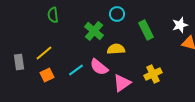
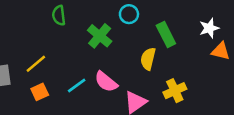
green semicircle: (53, 15) -> (59, 15), moved
yellow semicircle: (116, 49) -> (148, 59), moved, turned -72

